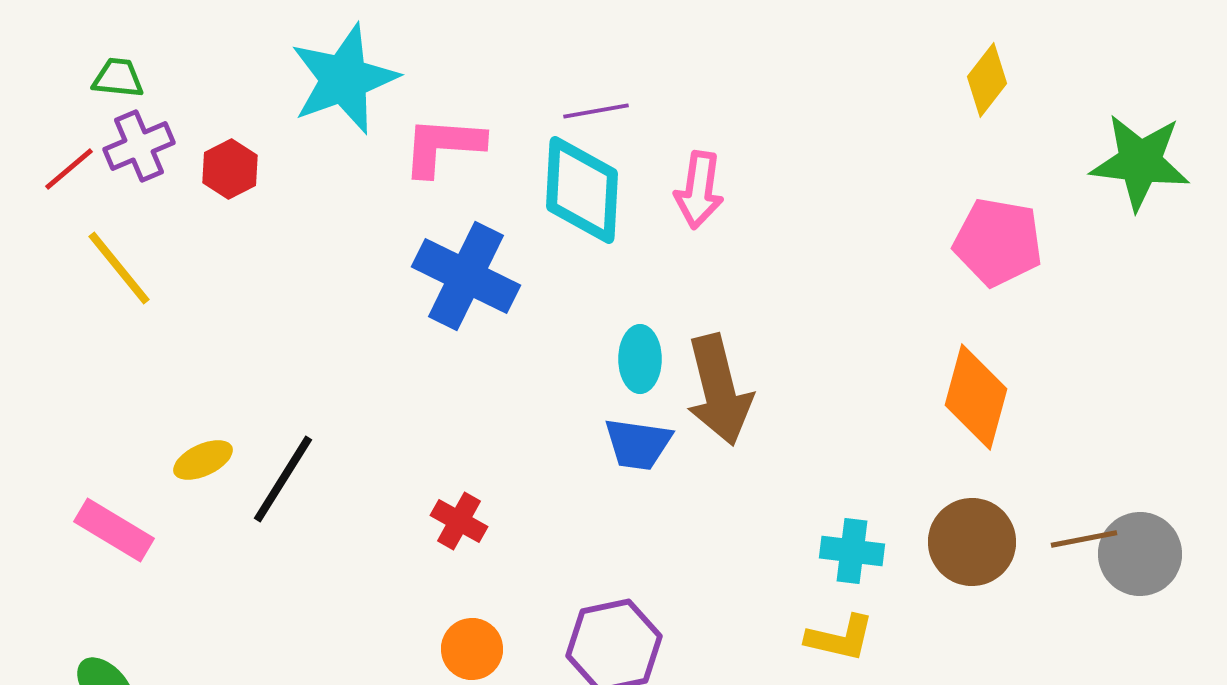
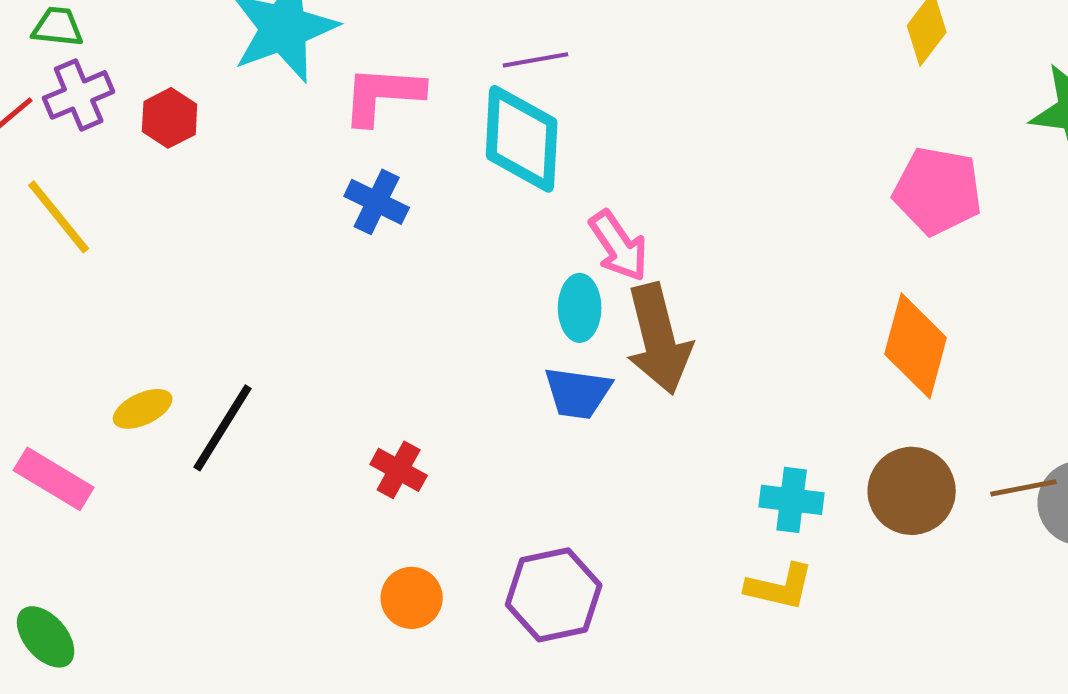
pink arrow: (699, 190) -> (619, 246), moved, turned -42
blue cross: (466, 276) -> (377, 202), moved, size x0.6

